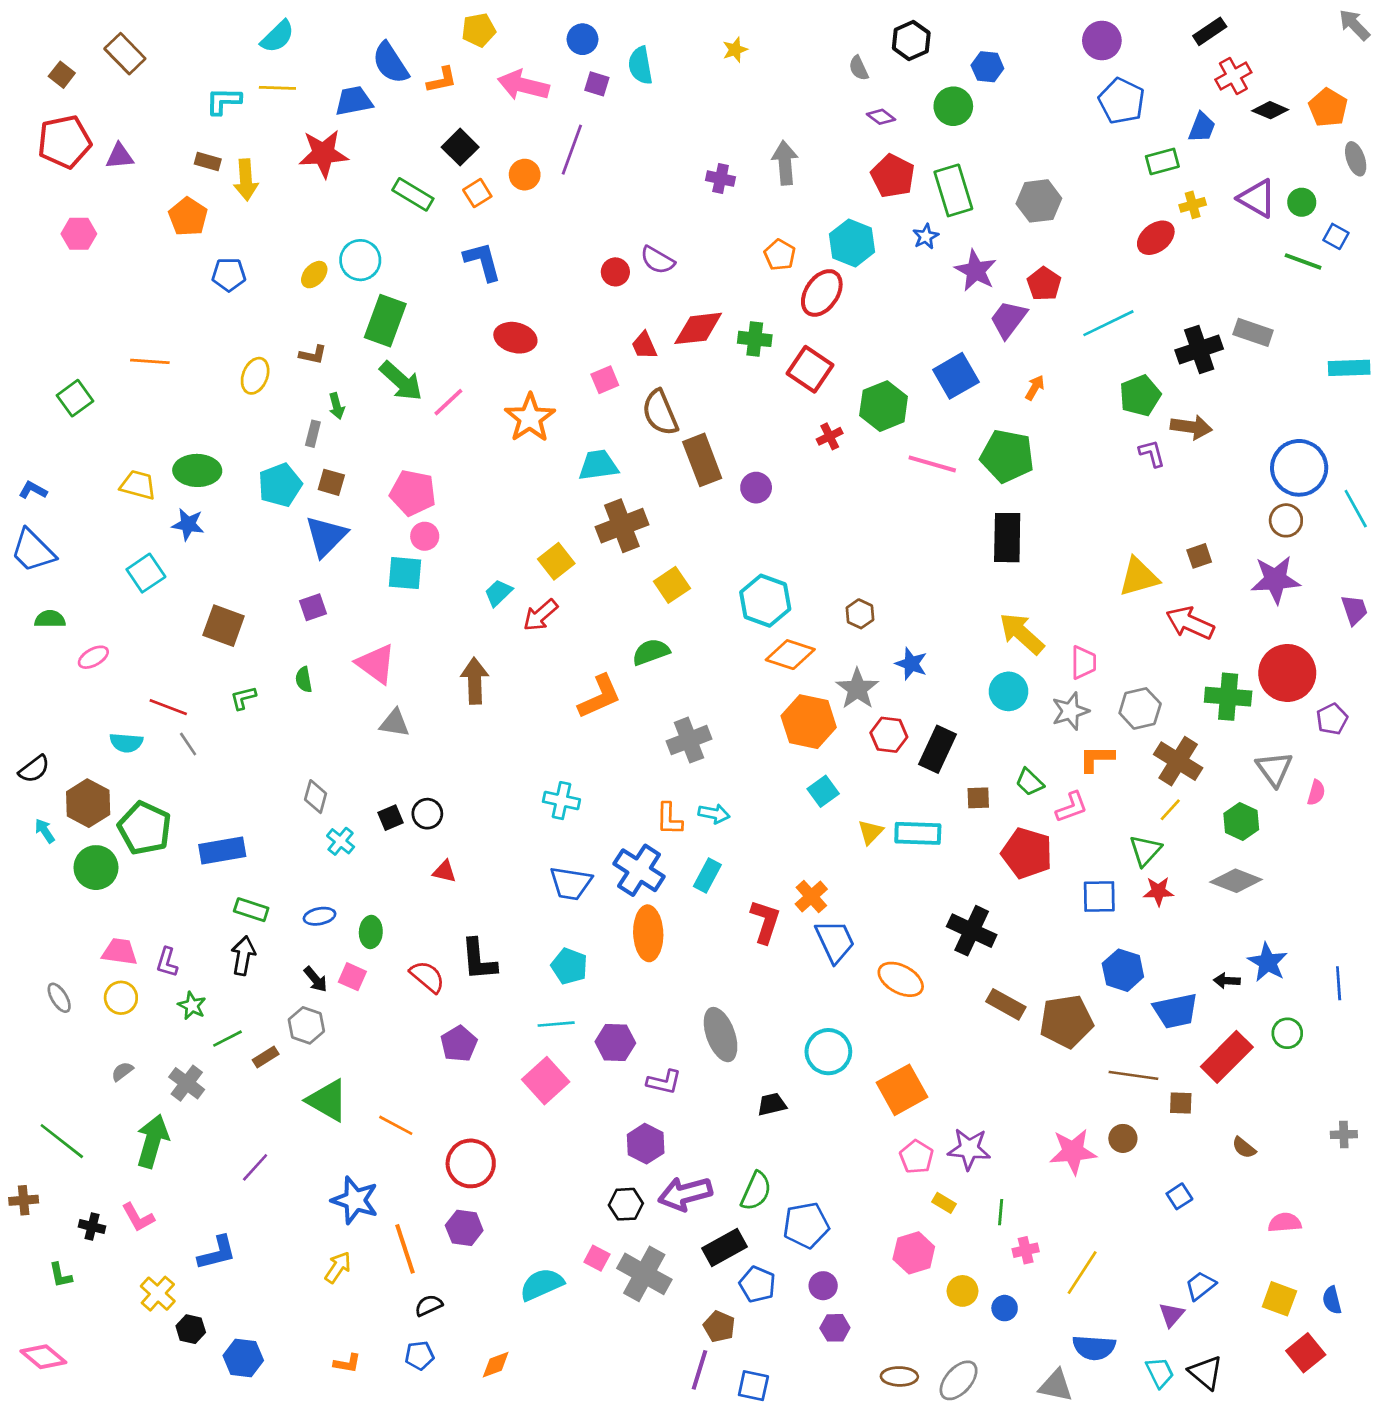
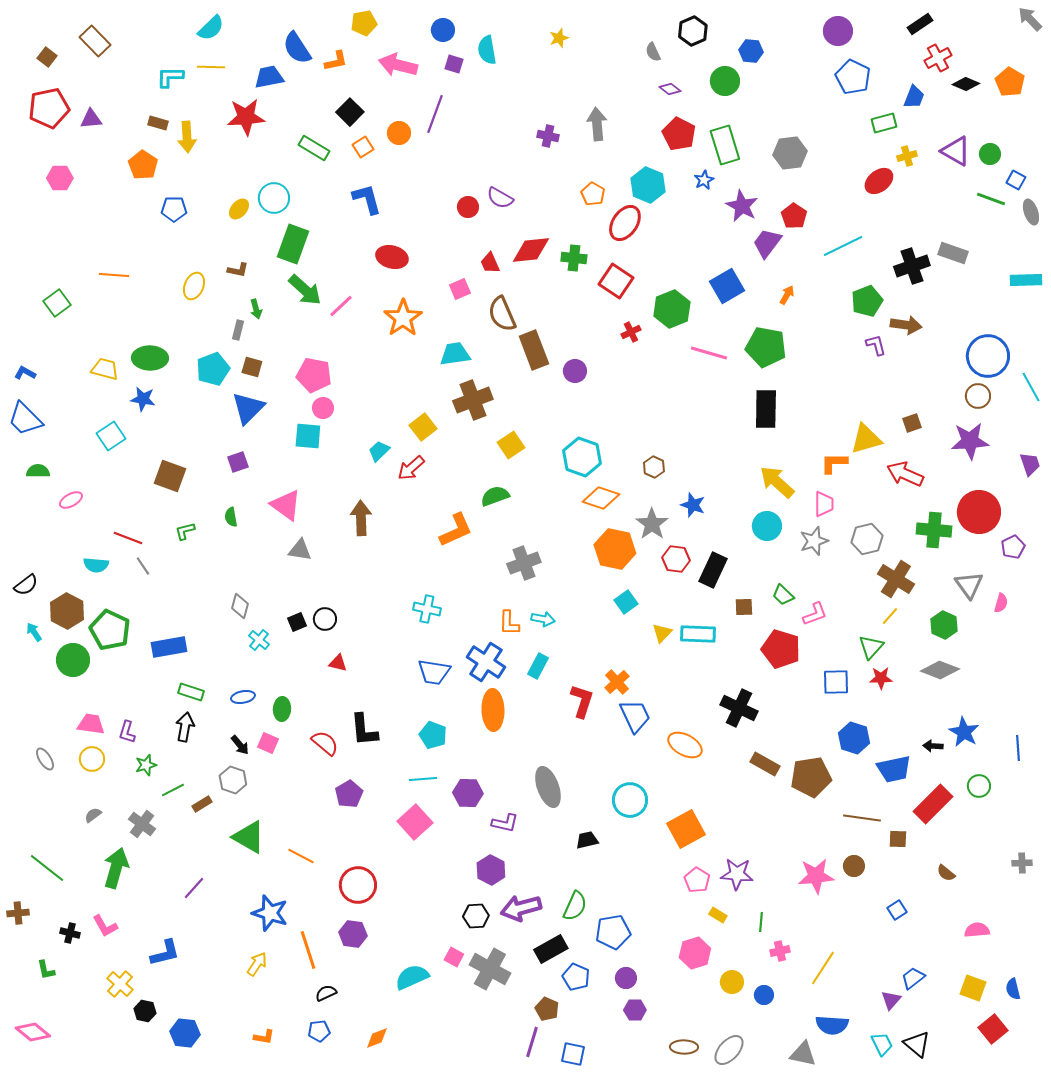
gray ellipse: (1356, 159) -> (1031, 212), moved
orange L-shape: (1097, 758) -> (834, 463), moved
green star: (192, 1006) -> (146, 765), turned 30

